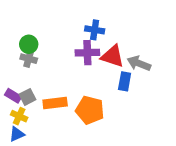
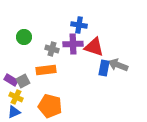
gray cross: (29, 59) -> (52, 49), moved
gray arrow: (139, 63) -> (118, 65), moved
orange rectangle: (55, 103) -> (46, 70), moved
orange pentagon: (90, 110) -> (50, 106), moved

